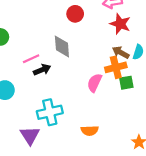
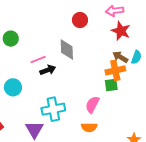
pink semicircle: (94, 83) -> (92, 105), moved
green square: (126, 83) -> (111, 85), moved

